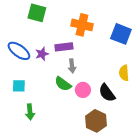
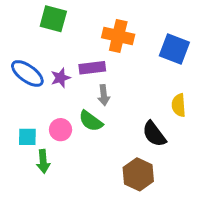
cyan square: (19, 86) -> (27, 137), moved
pink circle: (83, 90) -> (61, 130), moved

